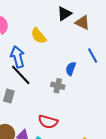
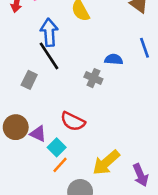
blue semicircle: (71, 69) -> (114, 59), turned 64

